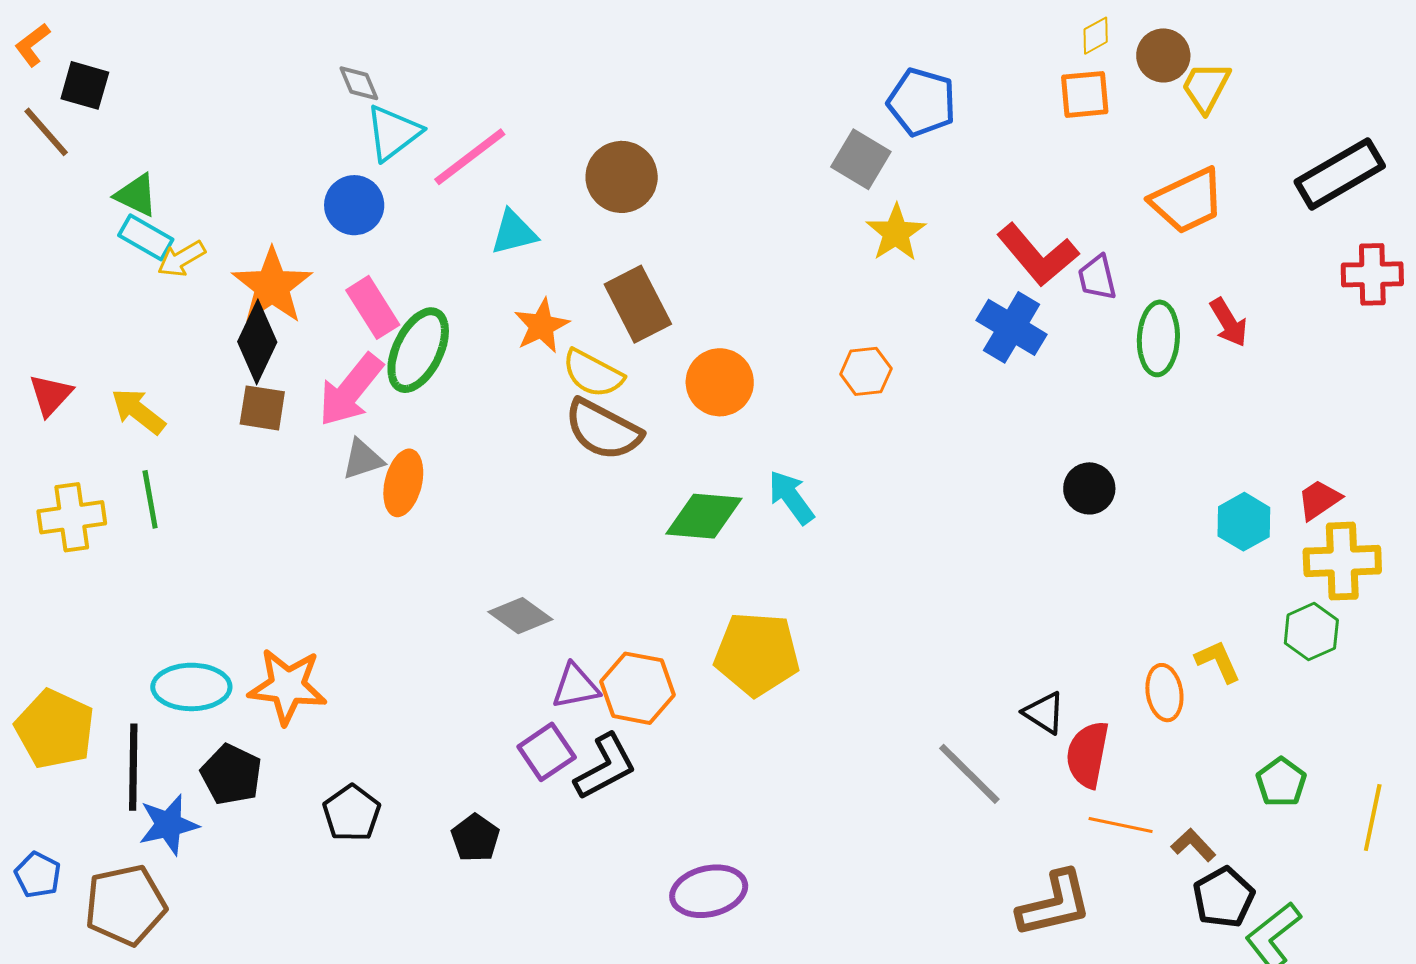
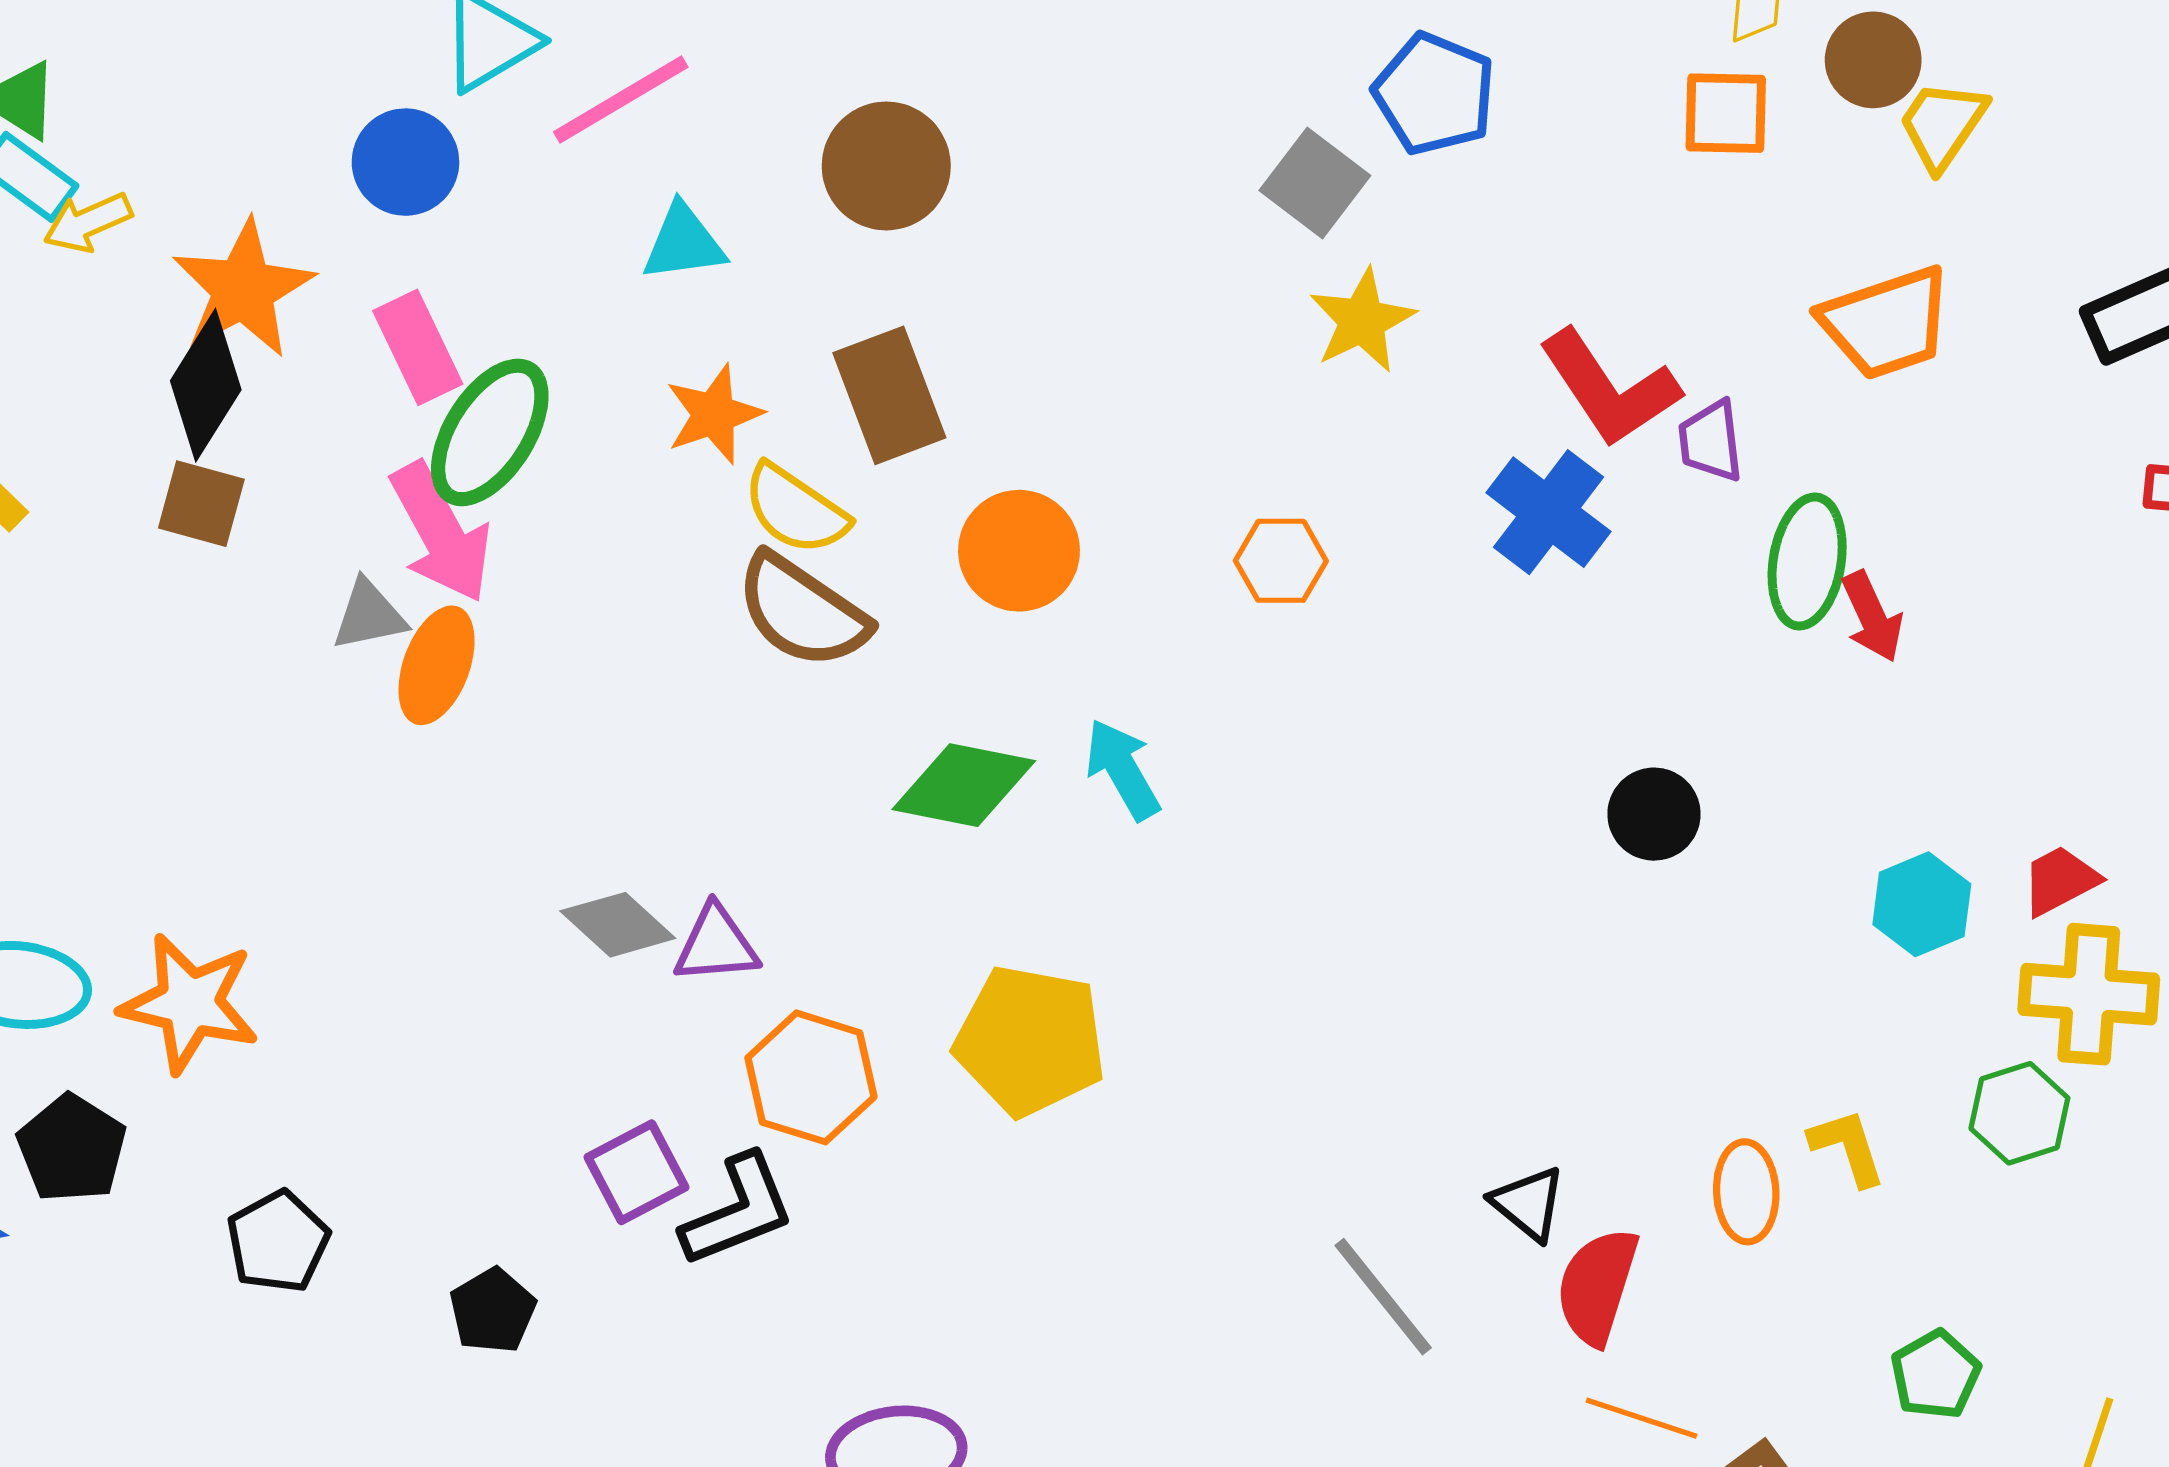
red arrow: (1229, 322) -> (1872, 617), moved
pink arrow: (351, 390) -> (441, 533), moved, turned -74
purple triangle: (575, 686) -> (716, 944), moved

